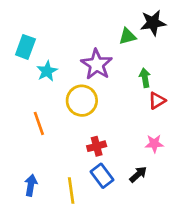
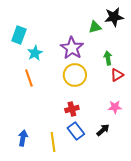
yellow circle: (82, 101) -> (75, 75), moved
orange line: (39, 123) -> (29, 78), moved

